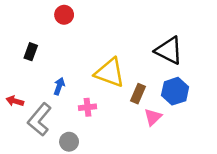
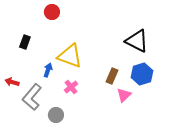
yellow triangle: (110, 73) -> (70, 56), moved
pink cross: (88, 107) -> (71, 87), turned -32

